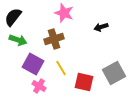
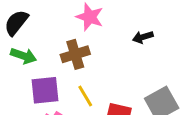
purple square: (33, 64) -> (45, 90), turned -35

